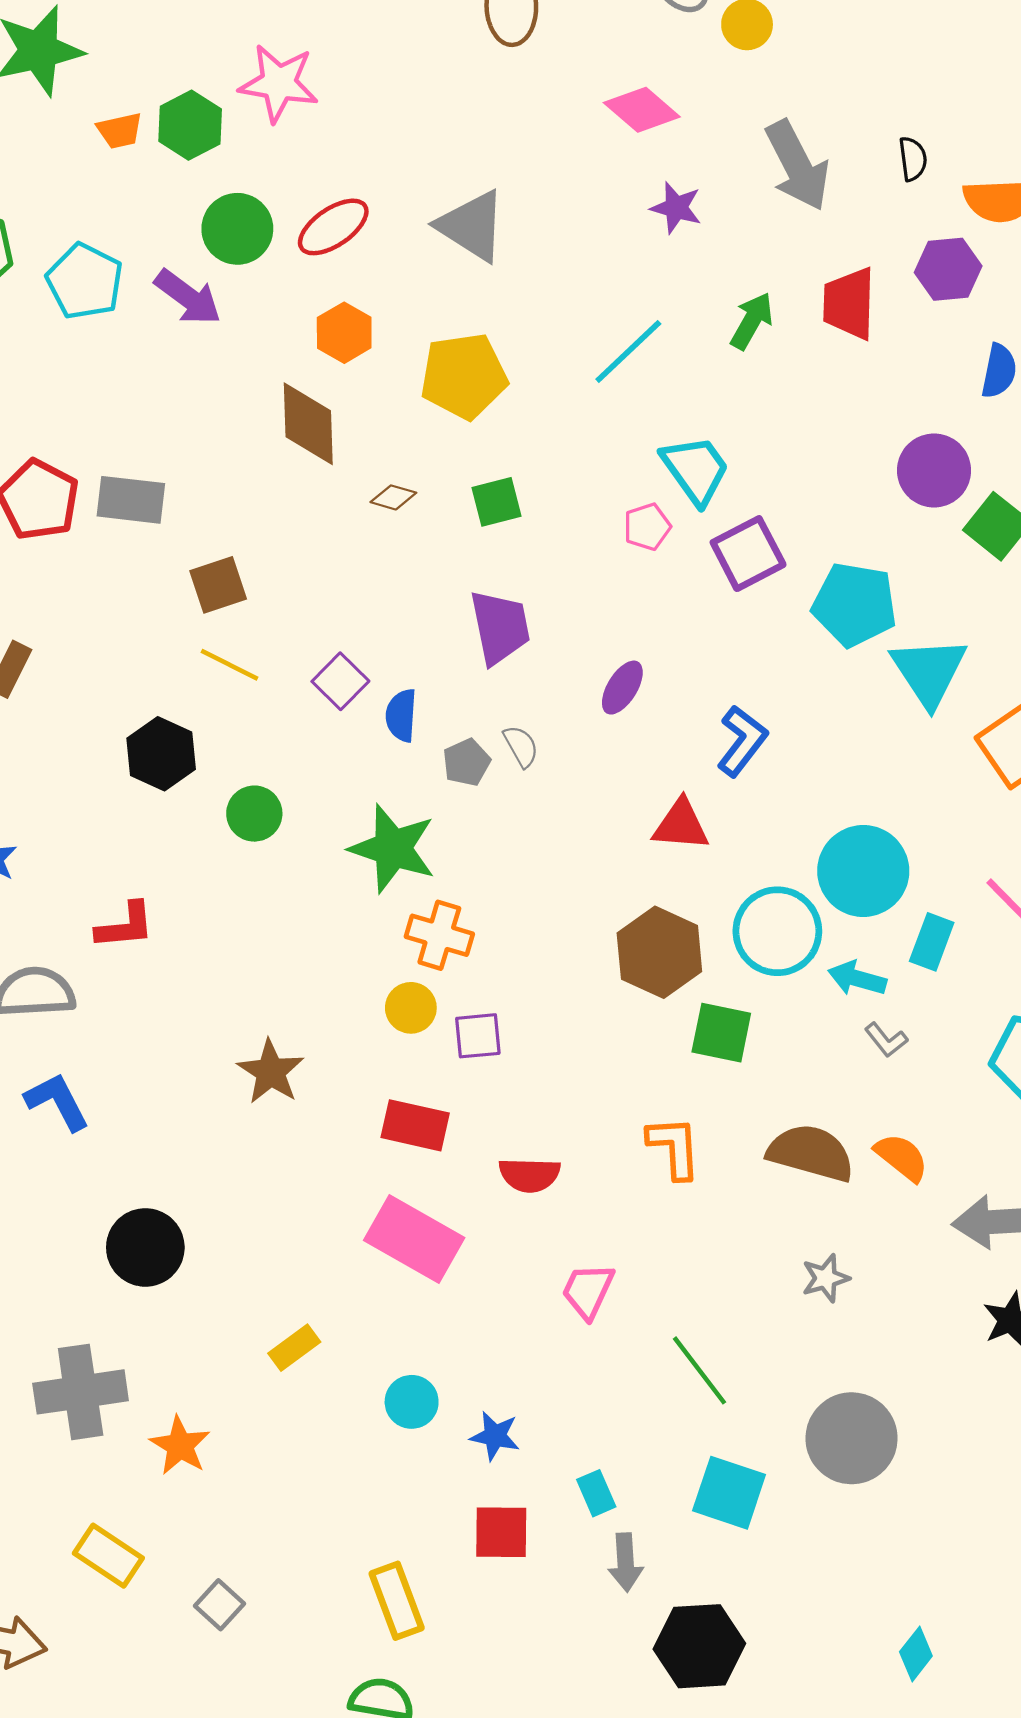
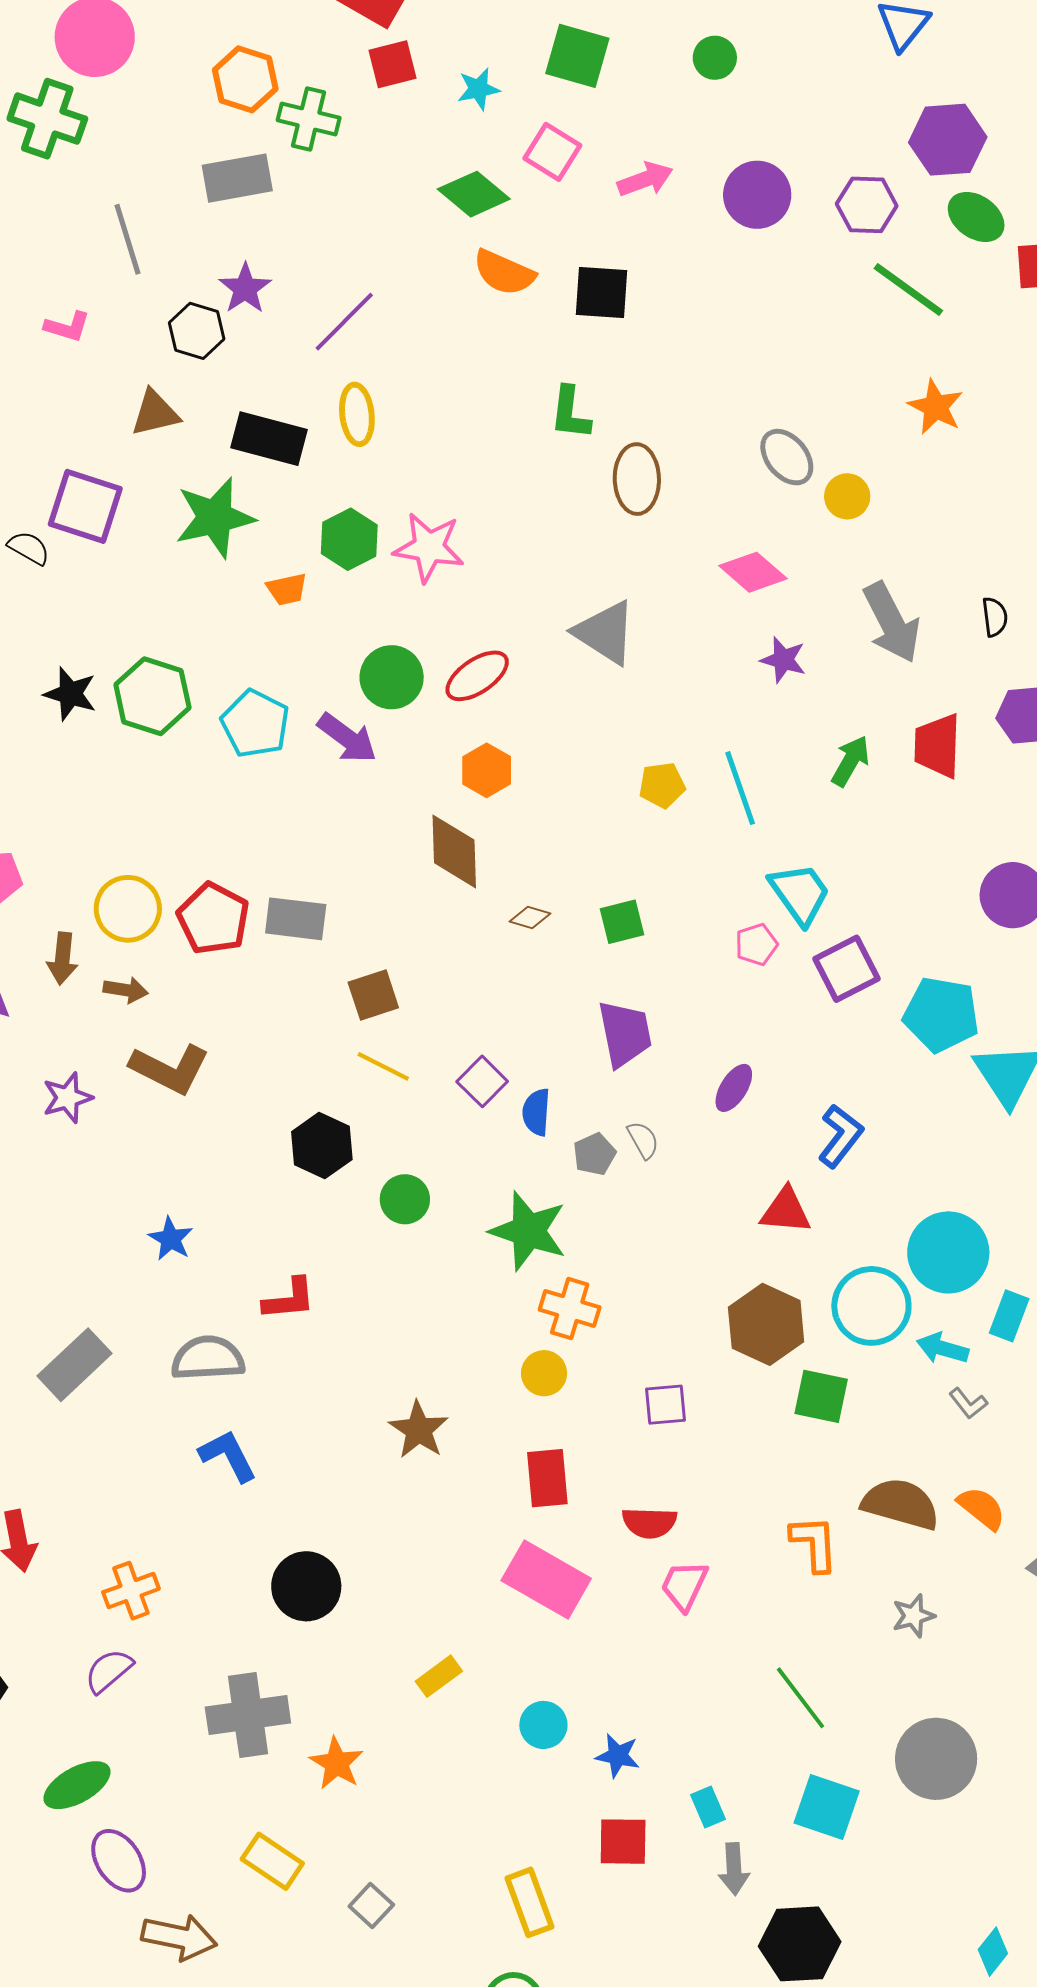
green hexagon: (190, 125) -> (349, 539), moved
gray triangle: (472, 226) -> (605, 633), moved
cyan line: (628, 352) -> (740, 788), turned -66
yellow pentagon: (464, 376) -> (662, 785), moved, size x0.6
purple square: (478, 1036) -> (665, 1405), moved
red rectangle: (415, 1125) -> (547, 1478), turned 72
orange L-shape: (674, 1147) -> (814, 1543), moved
pink trapezoid: (588, 1291) -> (684, 1585), moved

